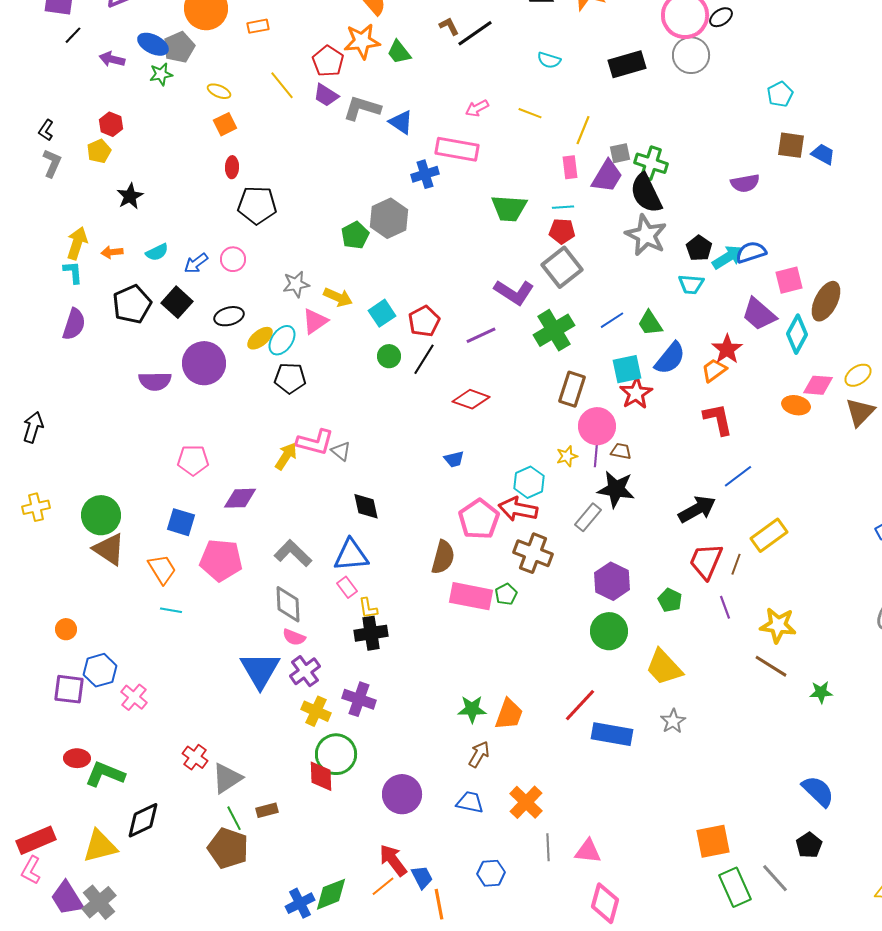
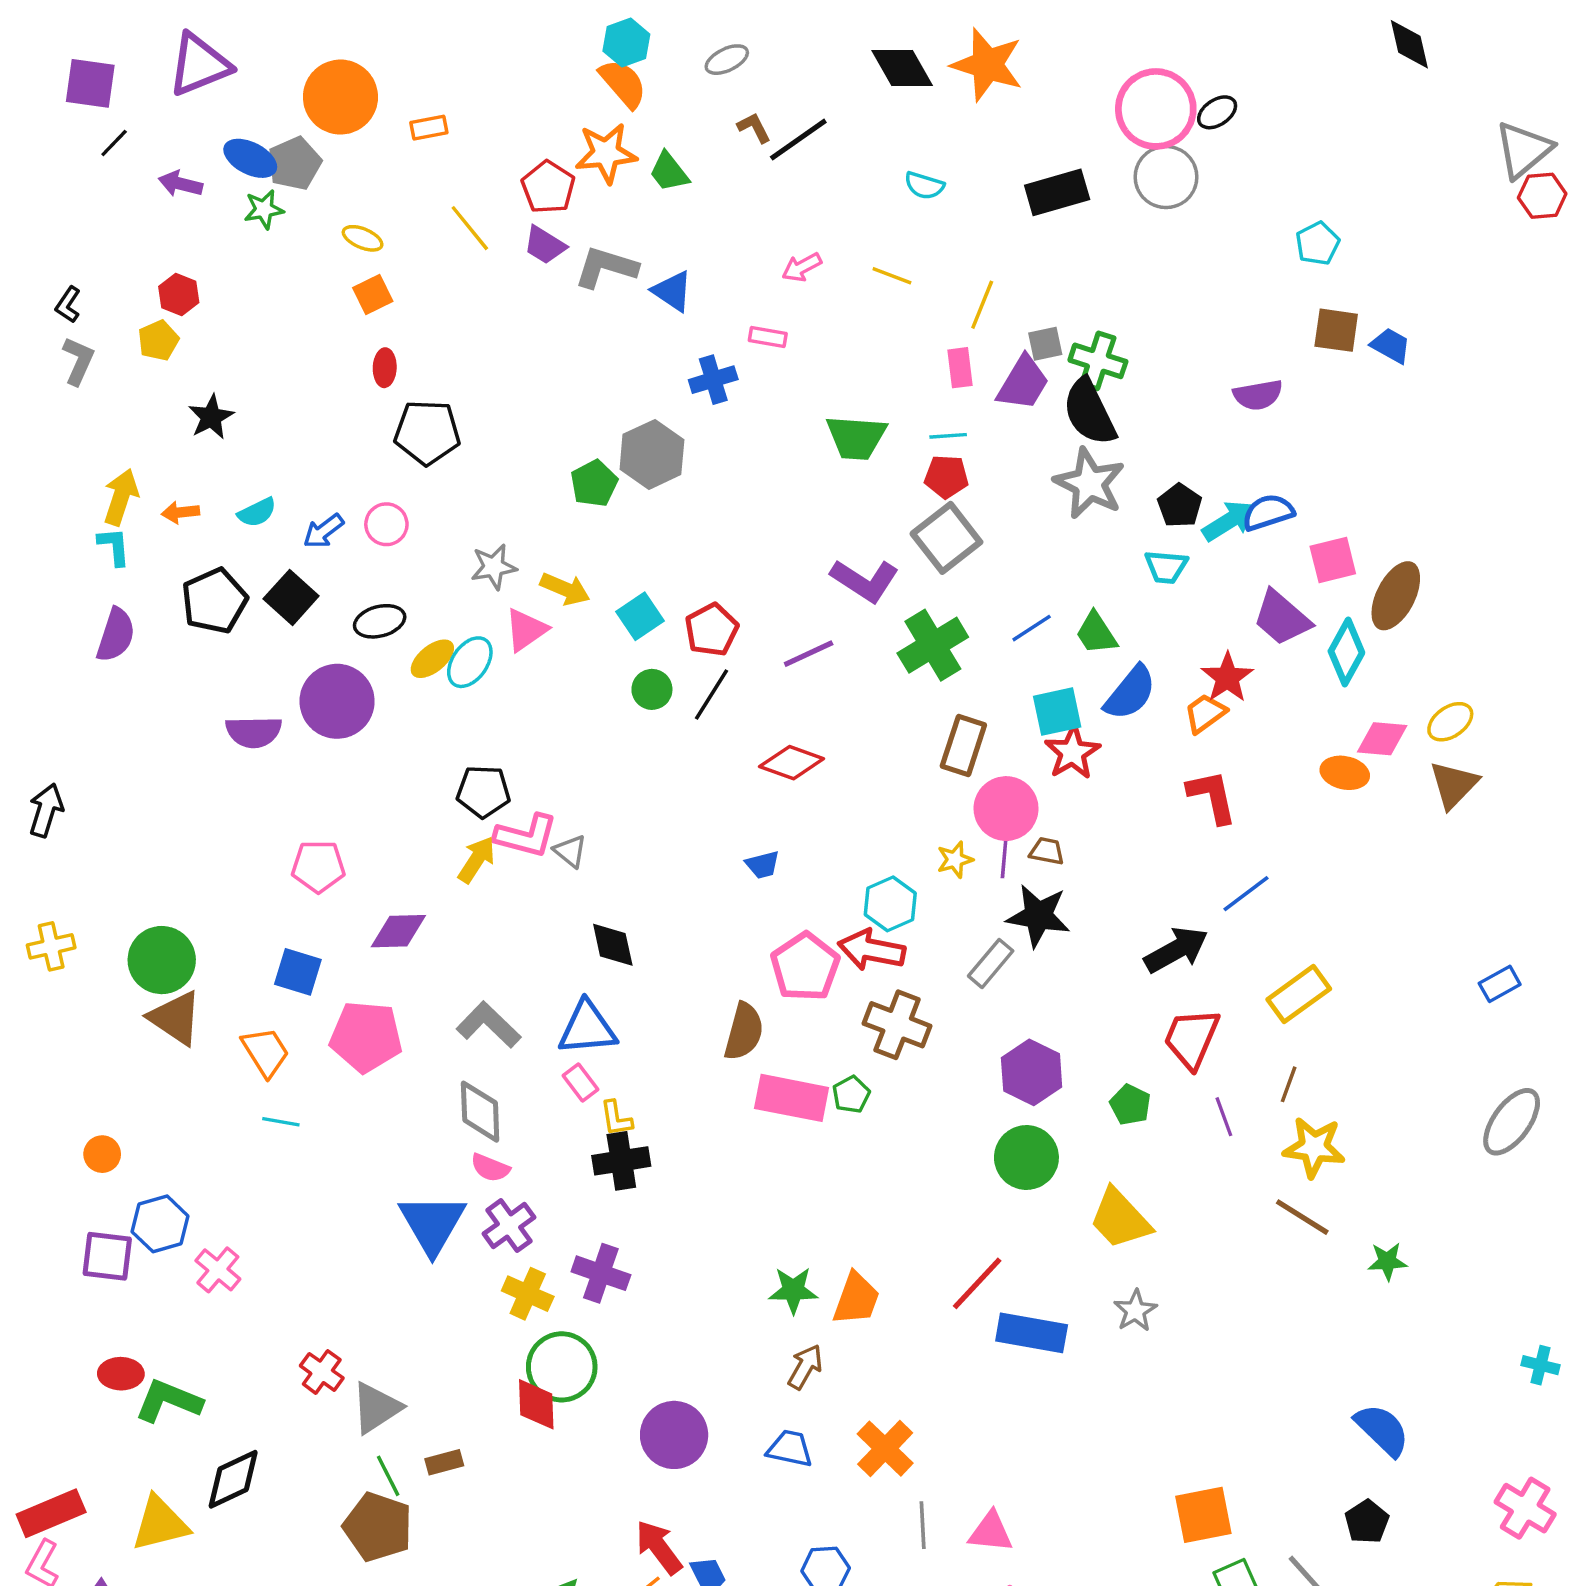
pink rectangle: (457, 149) -> (768, 337), size x0.5
black pentagon: (290, 378) -> (483, 792), moved
brown line: (736, 564) -> (1289, 1084), moved

